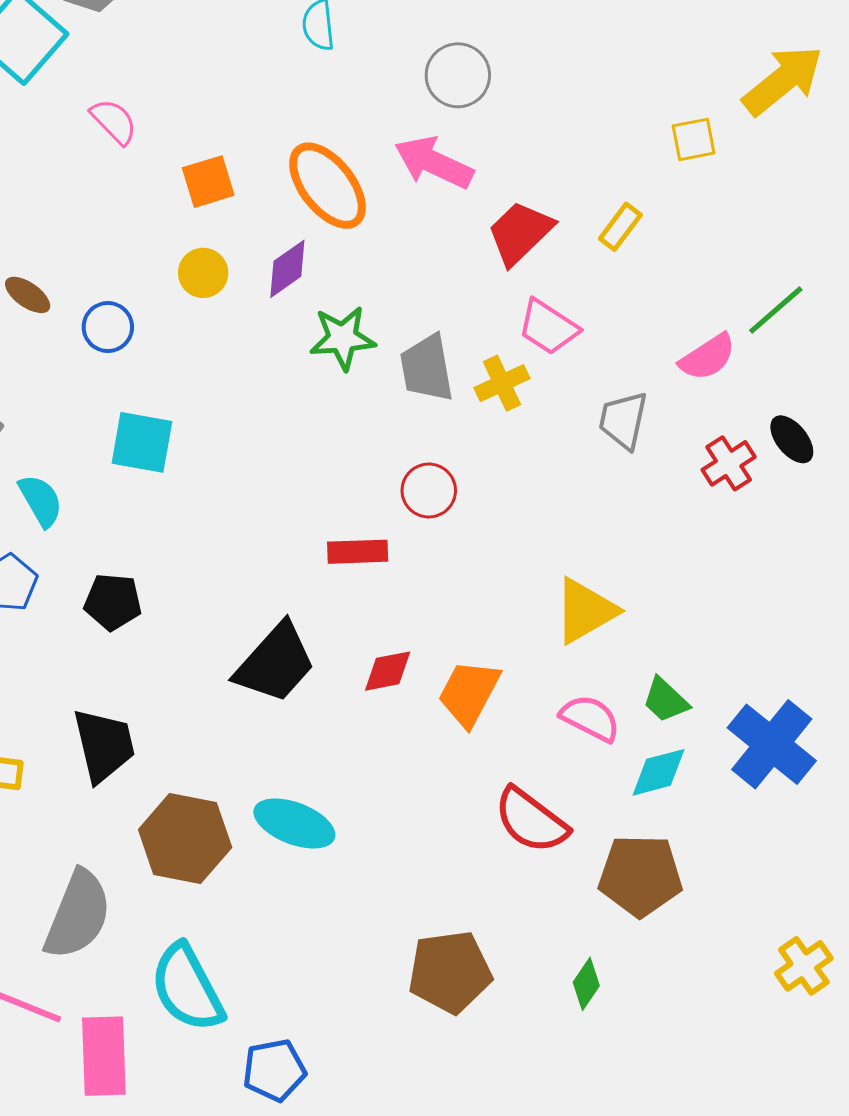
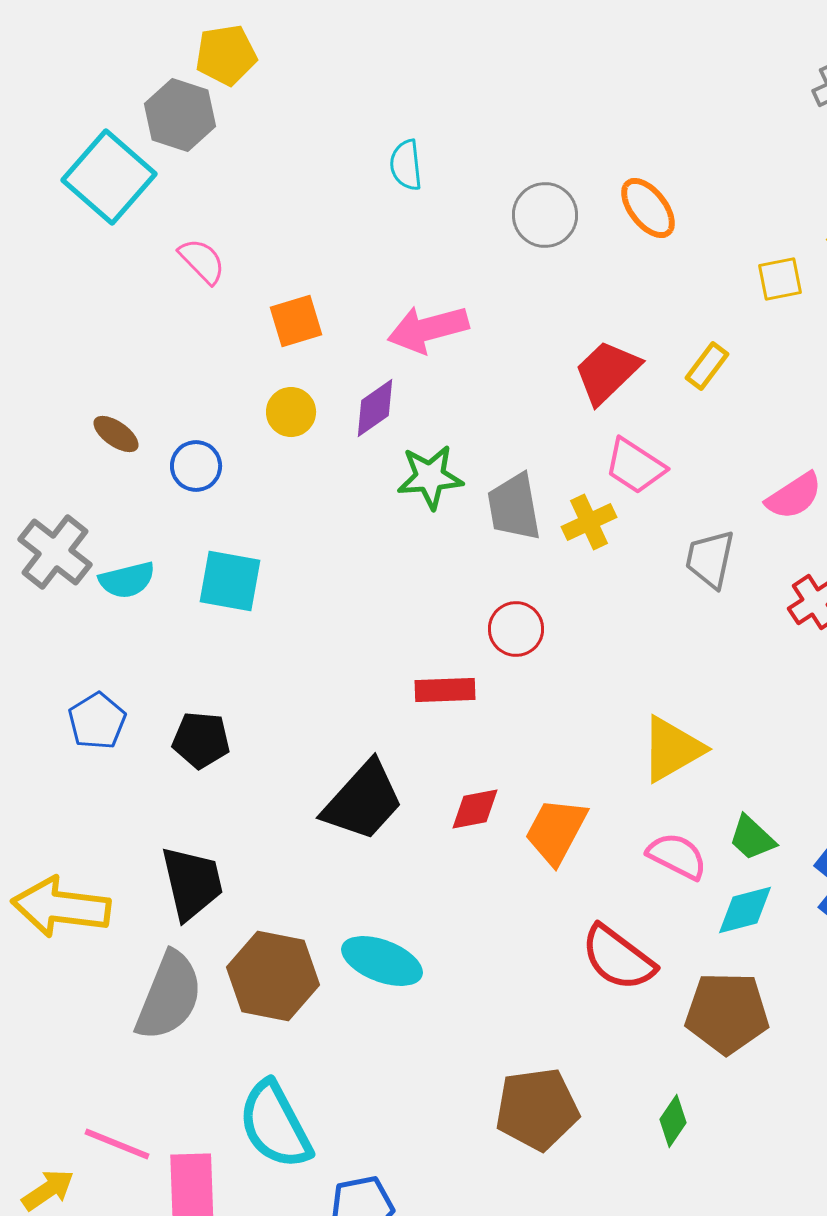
pink arrow: (434, 163) -> (428, 329), moved, turned -40
orange ellipse: (327, 186) -> (648, 208), moved, size x0.7
cyan semicircle: (41, 501) -> (127, 580), moved, turned 106
gray semicircle: (78, 915) -> (169, 996), moved

